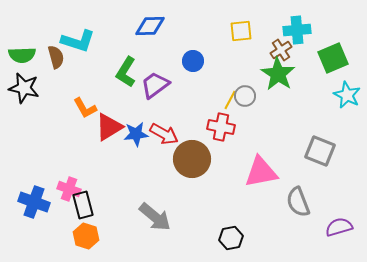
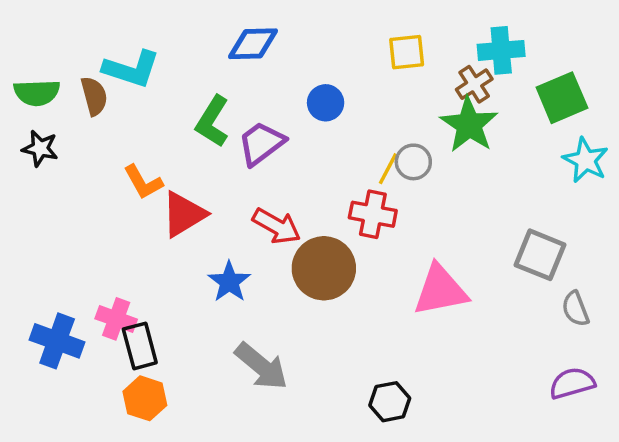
black star: (24, 88) -> (40, 148), size x0.7
blue star: (136, 134) -> (229, 282), moved, turned -30
gray semicircle: (298, 202) -> (575, 309), moved, size x0.7

